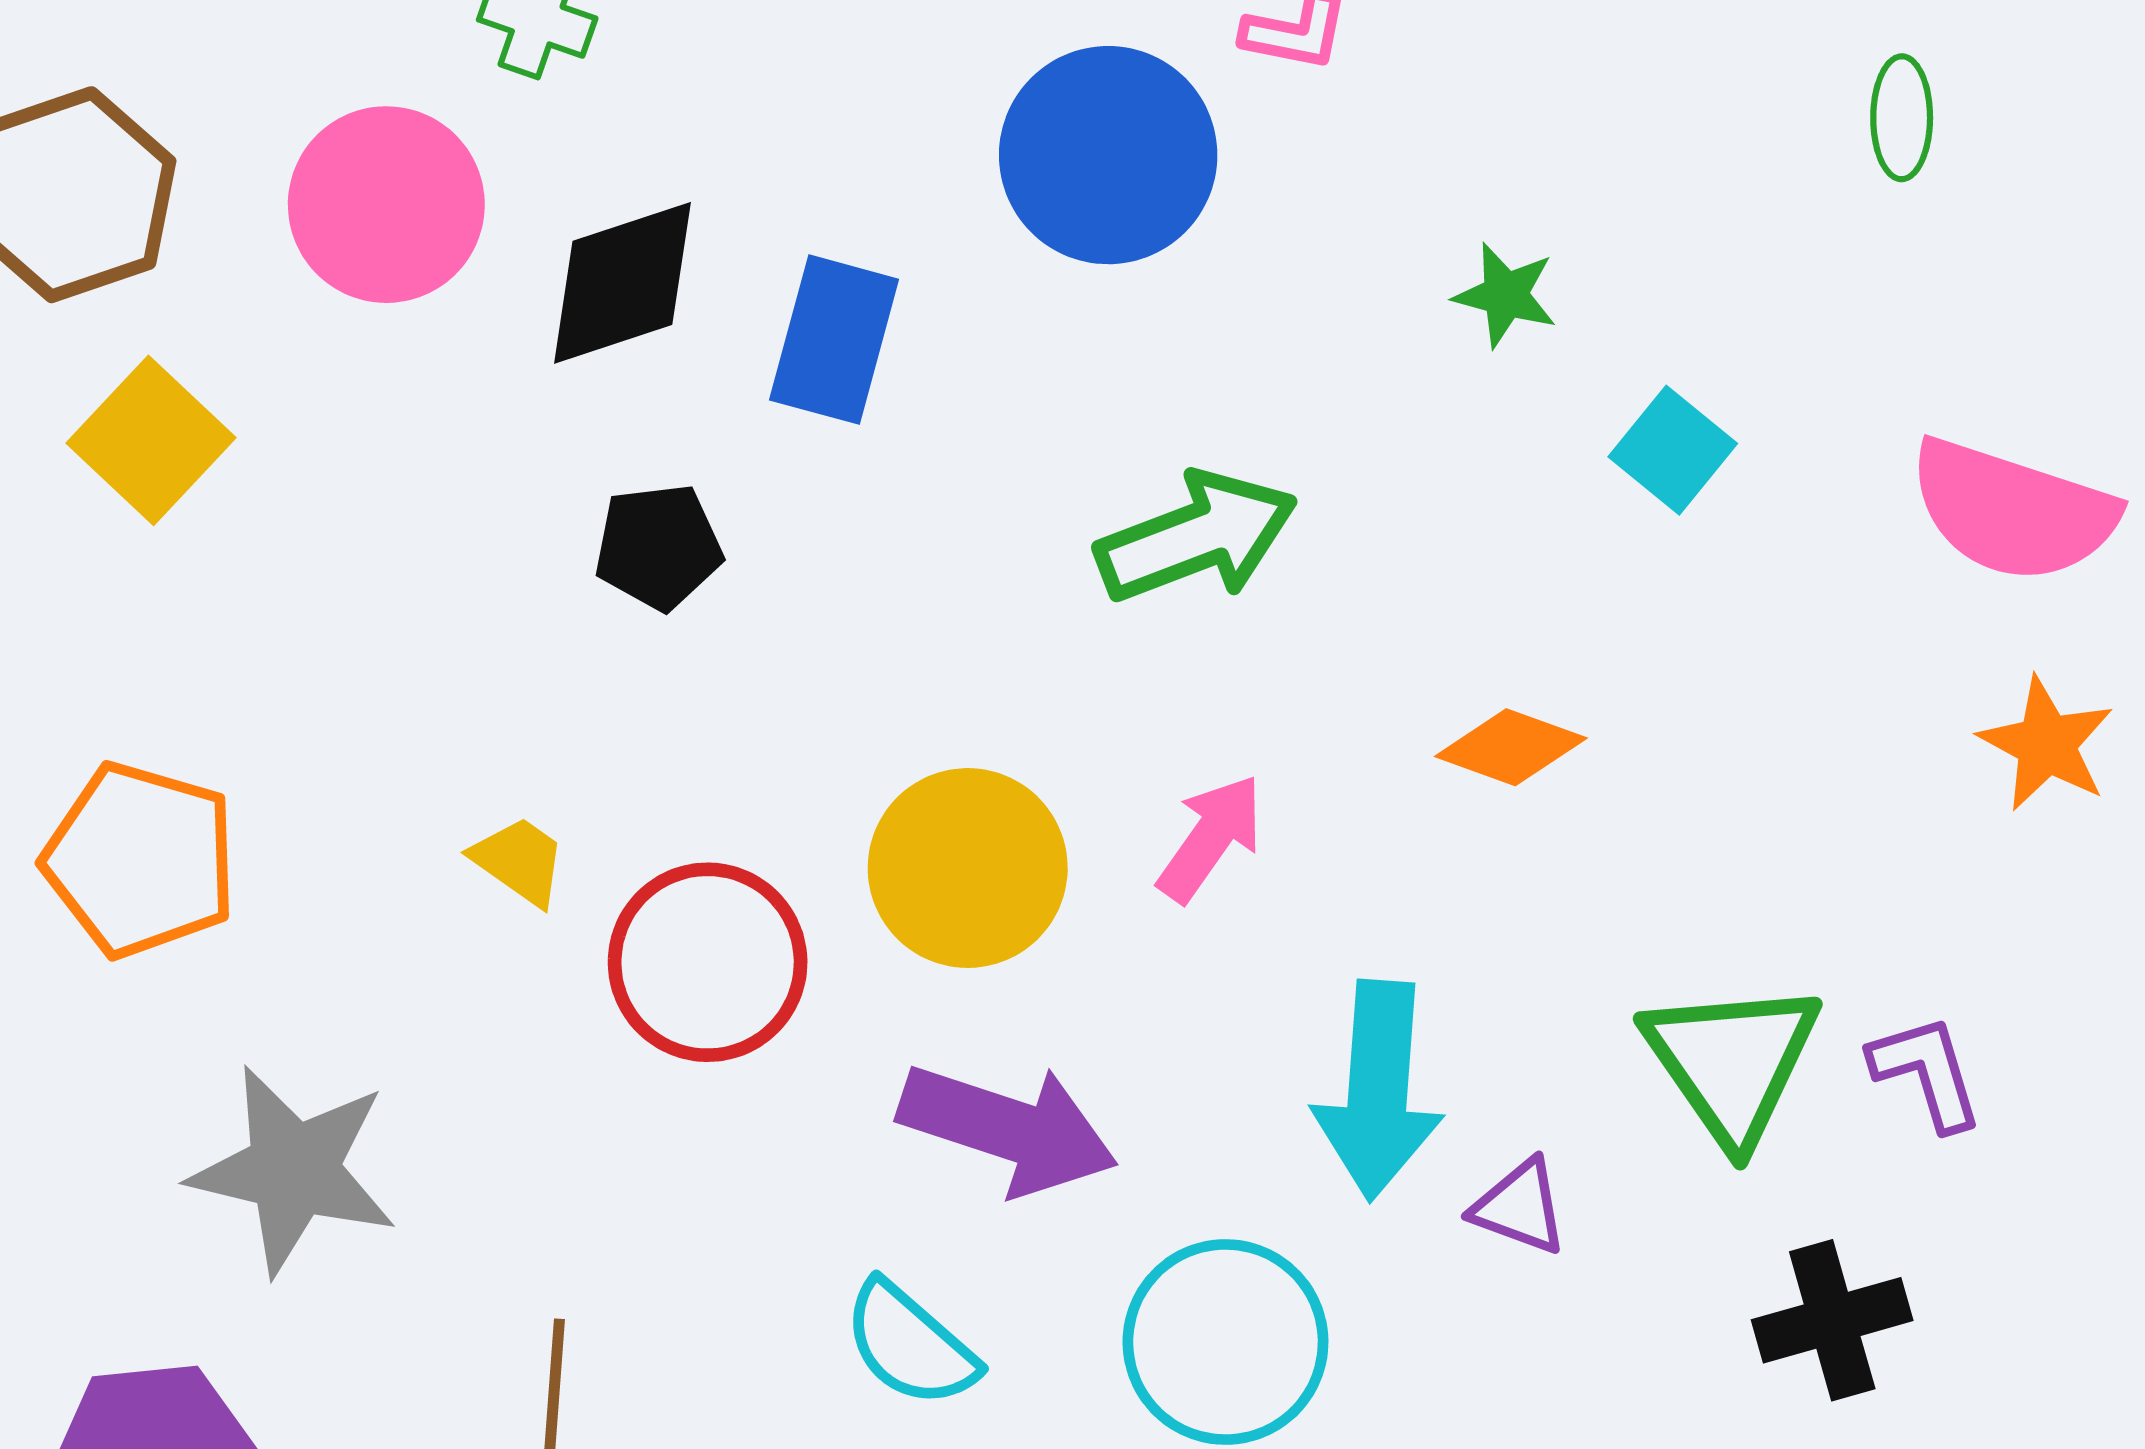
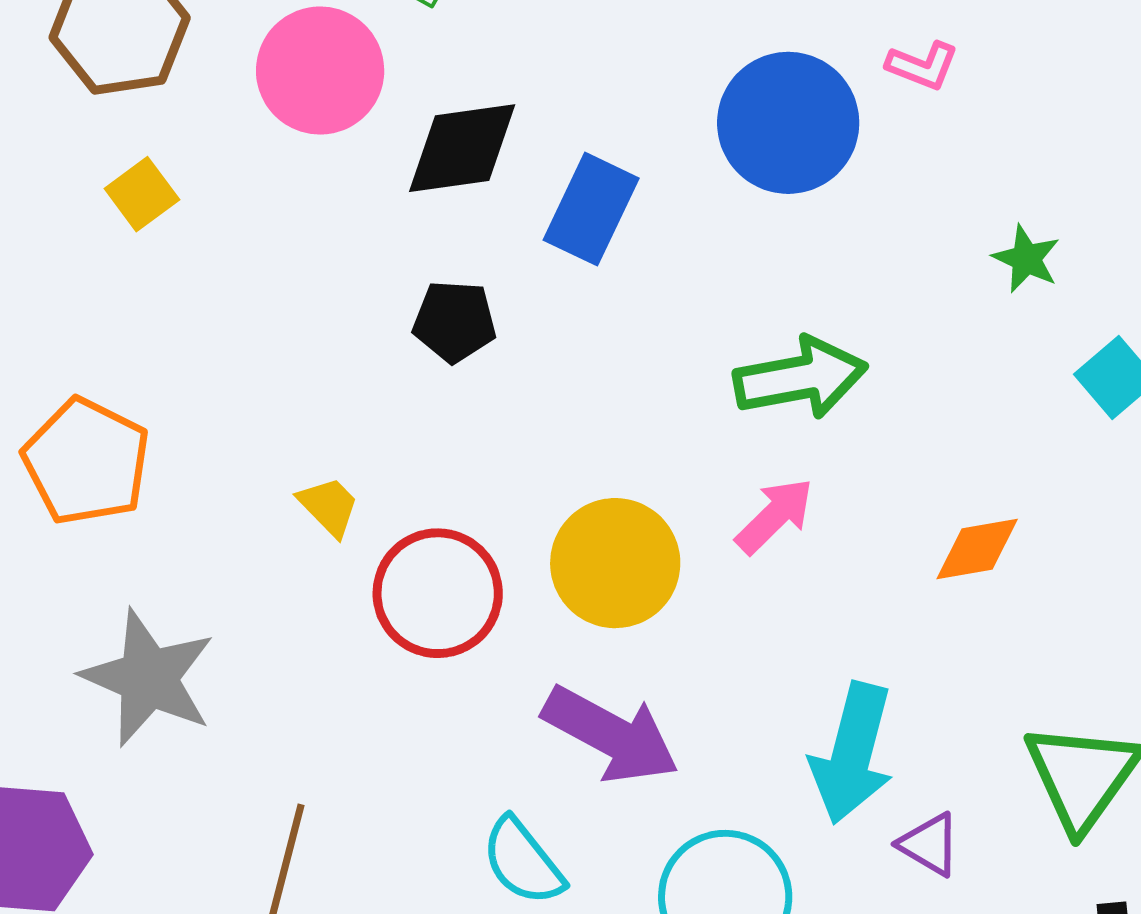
yellow square: (151, 440) -> (142, 194), size x0.7
orange diamond: (1511, 747) -> (977, 549), turned -40
pink arrow: (1210, 838) -> (775, 516), moved

